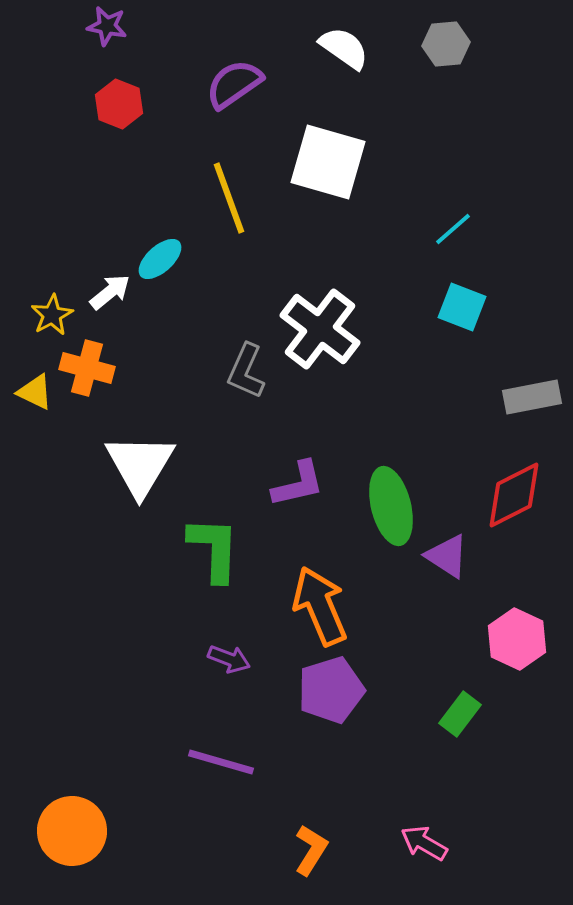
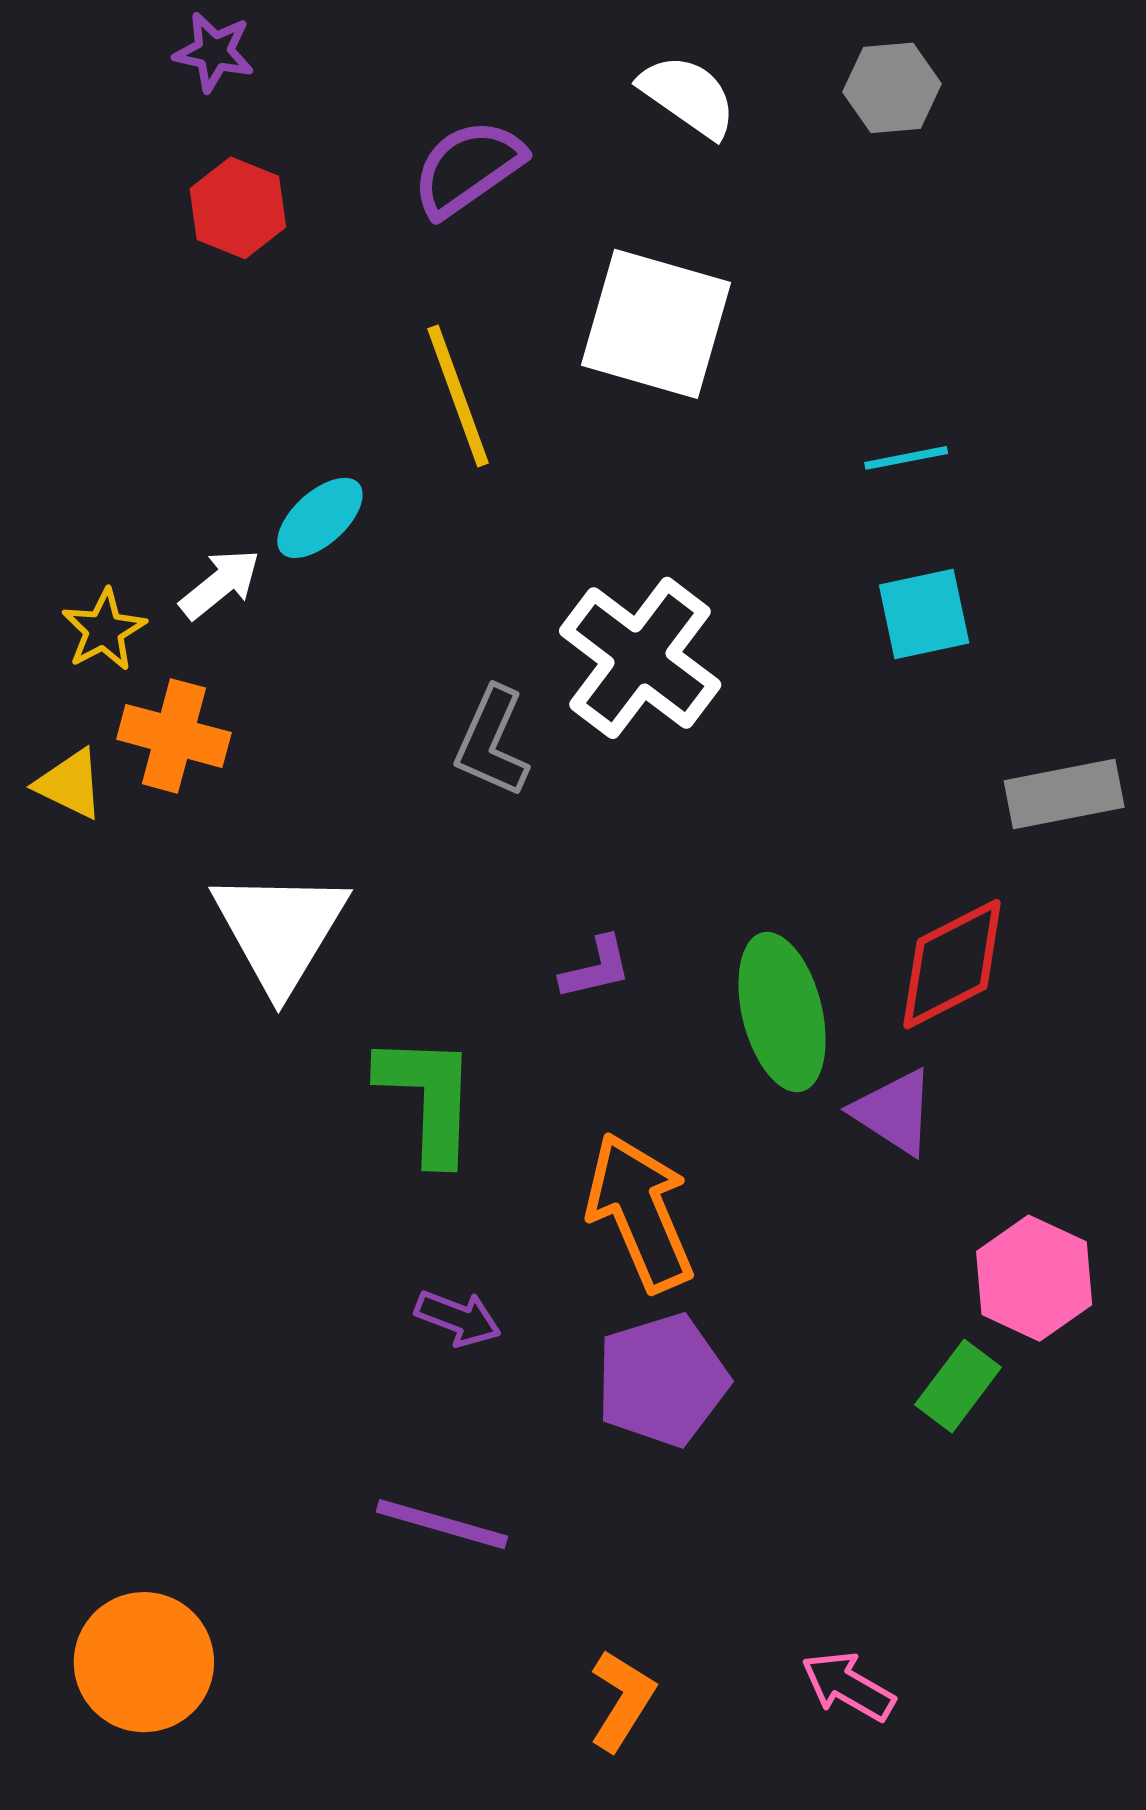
cyan line: (453, 229) -> (906, 458), turned 30
cyan square: (462, 307) -> (924, 614), turned -33
purple L-shape: (298, 484) -> (596, 968), size x0.7
red diamond: (514, 495) -> (952, 964), moved
green rectangle: (460, 714) -> (958, 1386), moved

